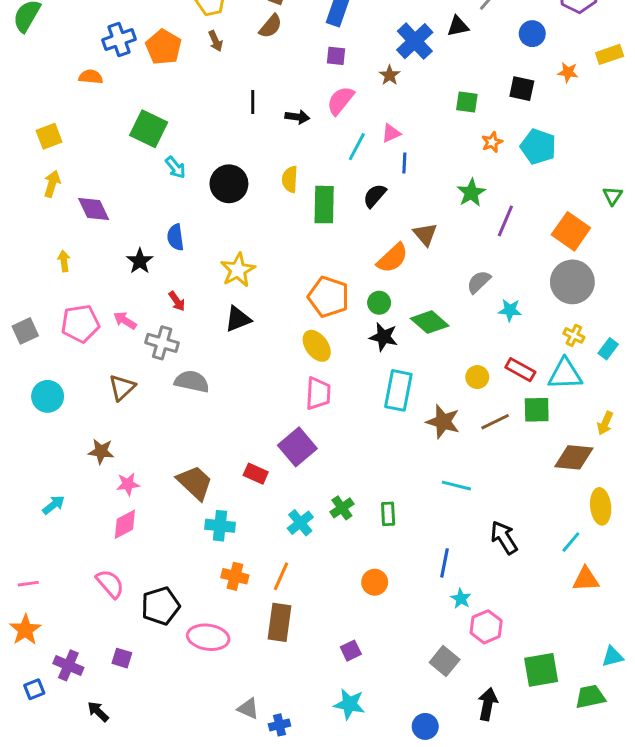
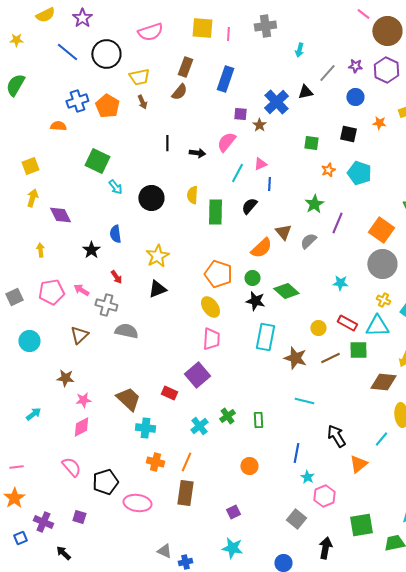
purple square: (336, 56) -> (240, 114), moved
gray semicircle: (479, 282) -> (308, 241), moved
orange triangle: (586, 579) -> (358, 464), moved, turned -36

